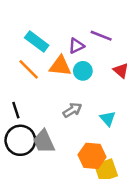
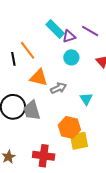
cyan rectangle: (37, 41) -> (55, 29), moved
orange triangle: (60, 66) -> (39, 78), moved
black line: (16, 110) -> (13, 59), moved

